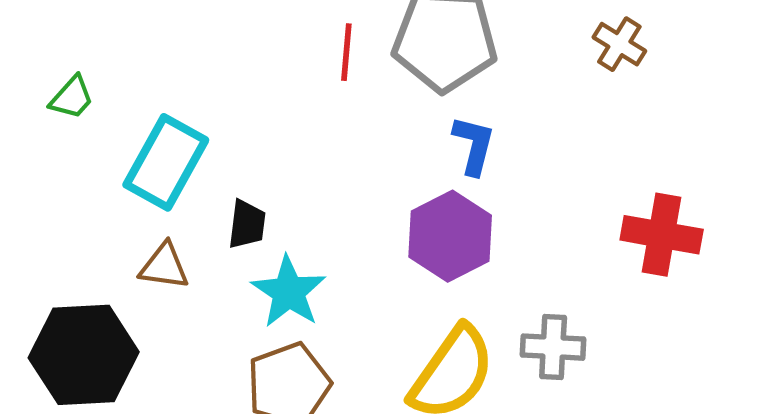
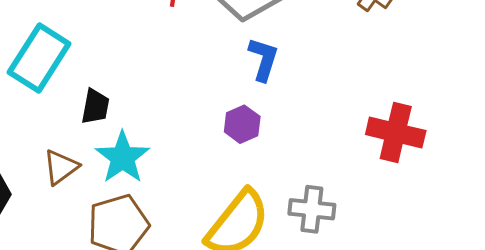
purple hexagon: (450, 236) -> (242, 124), size x0.6
brown triangle: (164, 266) -> (61, 167), moved, turned -48

